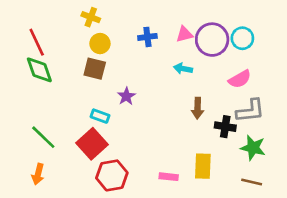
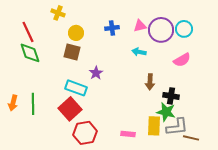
yellow cross: (91, 17) -> (58, 13), moved
gray L-shape: (250, 111) -> (177, 127), moved
cyan rectangle: (100, 116) -> (76, 88), size x1.5
green line: (43, 137) -> (33, 104), turned 45
green star: (253, 148) -> (166, 112), moved
orange arrow: (38, 174) -> (13, 103), moved

